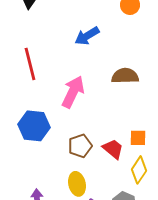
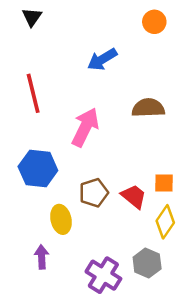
yellow ellipse: (77, 184) -> (61, 219), moved

